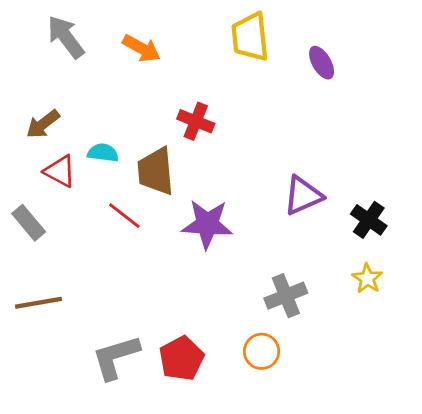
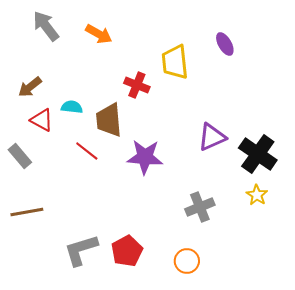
yellow trapezoid: (250, 37) -> (175, 62), moved
black cross: (369, 220) -> (258, 154), size x1.5
orange circle: (262, 351) -> (187, 261), moved

